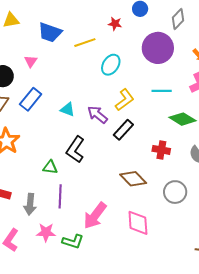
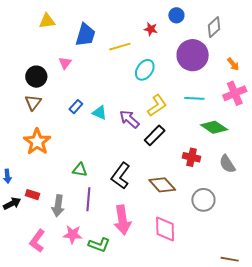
blue trapezoid: (50, 32) -> (85, 35), turned -95
blue rectangle: (31, 99) -> (76, 107), moved, size x0.6
black L-shape: (75, 149) -> (121, 176), moved
pink arrow: (95, 216) -> (122, 220), turned -48

